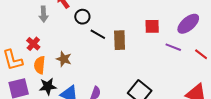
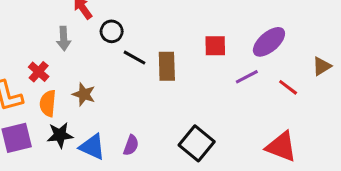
gray arrow: (43, 14) -> (64, 38), moved
purple line: (173, 47) -> (247, 77), turned -49

